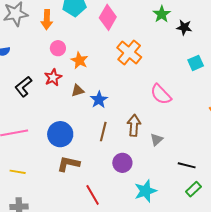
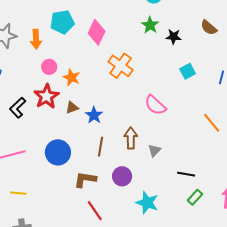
red star: (53, 77) -> (47, 96), size x1.4
brown L-shape: (68, 164) -> (85, 180), moved
cyan star: (145, 191) -> (147, 203), turned -30

